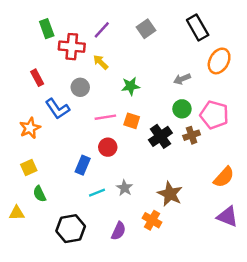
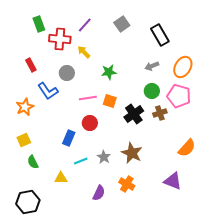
black rectangle: (198, 27) -> (160, 35), moved
orange ellipse: (219, 61) -> (183, 67), moved
brown star: (170, 194) -> (132, 153), moved
yellow triangle: (17, 213) -> (61, 178), moved
purple triangle: (227, 217) -> (173, 181), moved
black hexagon: (71, 229) -> (28, 202), moved

